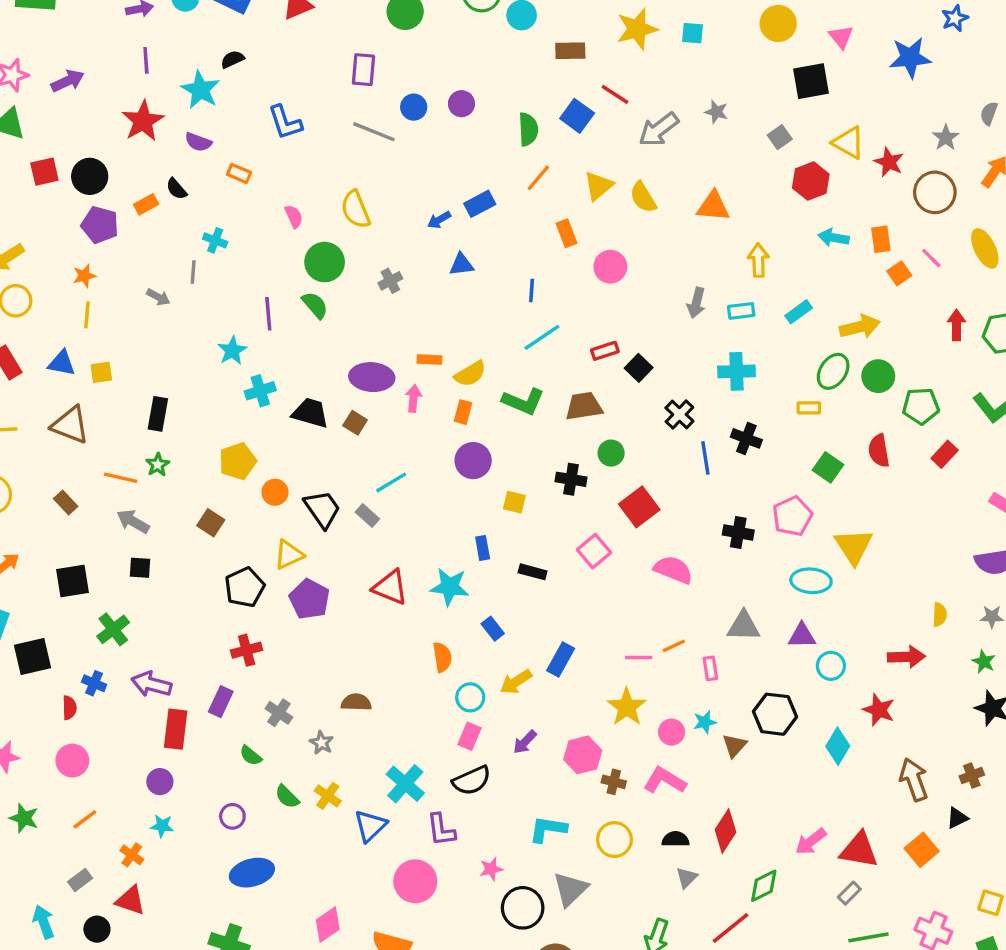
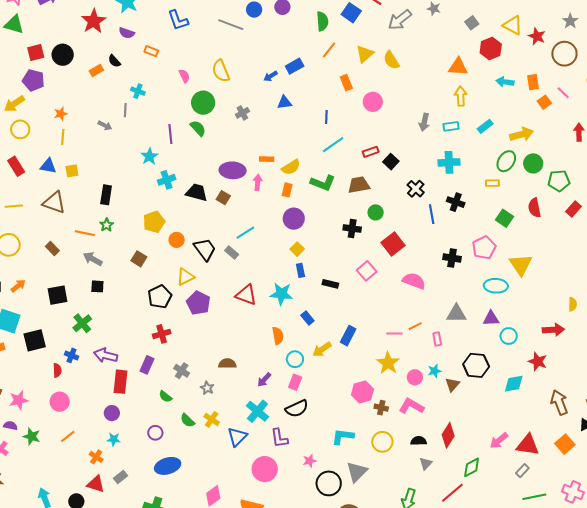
orange triangle: (713, 206) -> (458, 67), moved
purple pentagon: (100, 225) -> (33, 80), moved
yellow square: (514, 502) -> (297, 249), moved, turned 32
purple arrow: (525, 742) -> (264, 380), moved
cyan diamond: (838, 746) -> (514, 384), turned 50
gray rectangle: (80, 880) -> (121, 477), moved

